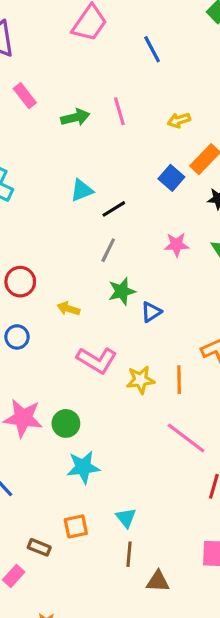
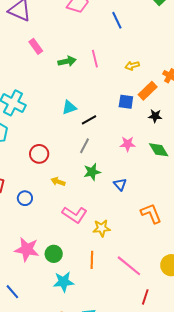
blue square: (171, 178) -> (126, 102), turned -35
red circle: (20, 282) -> (39, 154), moved
blue triangle: (151, 312) -> (120, 184), moved, turned -40
orange line: (179, 380) -> (92, 260), moved

